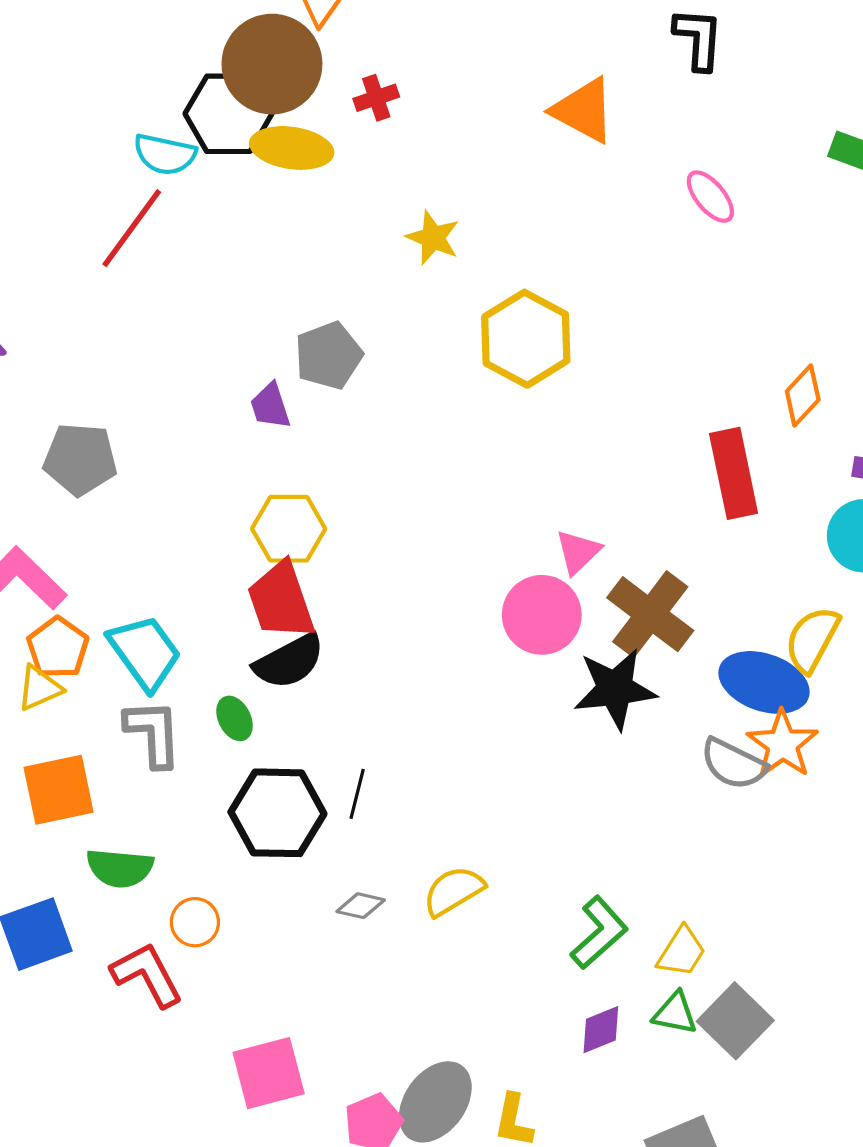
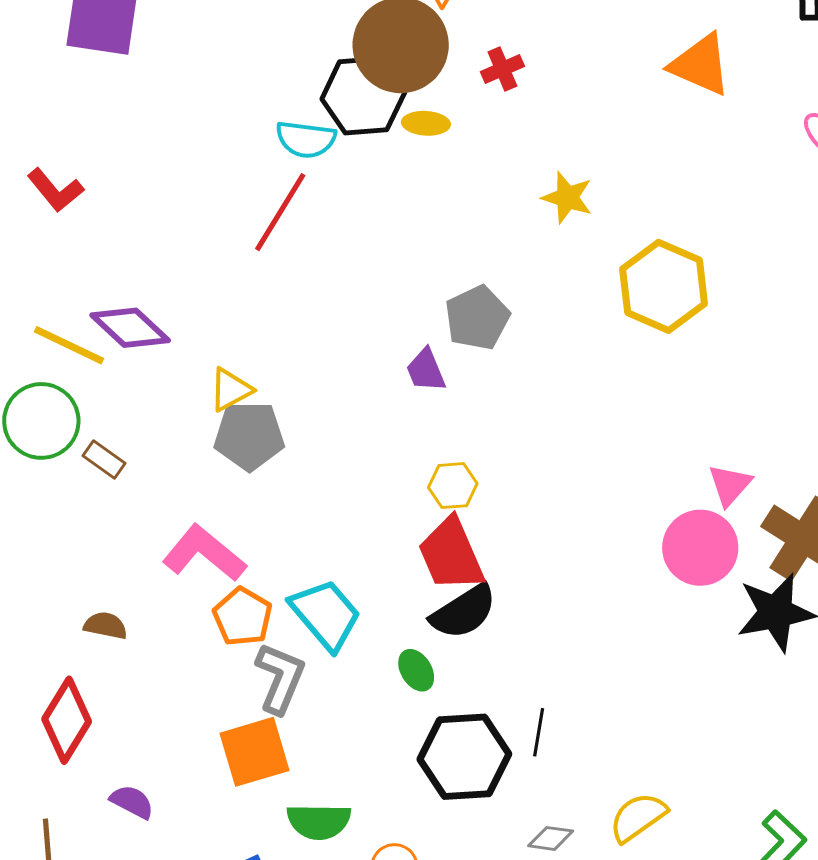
yellow ellipse: (292, 148) -> (426, 123), size x0.6
yellow hexagon: (289, 529) -> (453, 486), size x0.7
yellow triangle: (39, 688) -> (231, 390), moved
gray L-shape: (153, 733) -> (280, 678), moved, turned 30

